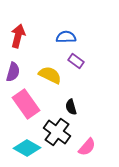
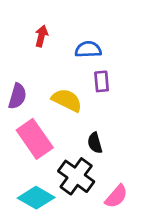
red arrow: (18, 36) -> (41, 36), moved, size x0.7
purple rectangle: (76, 61) -> (102, 81), turned 49

